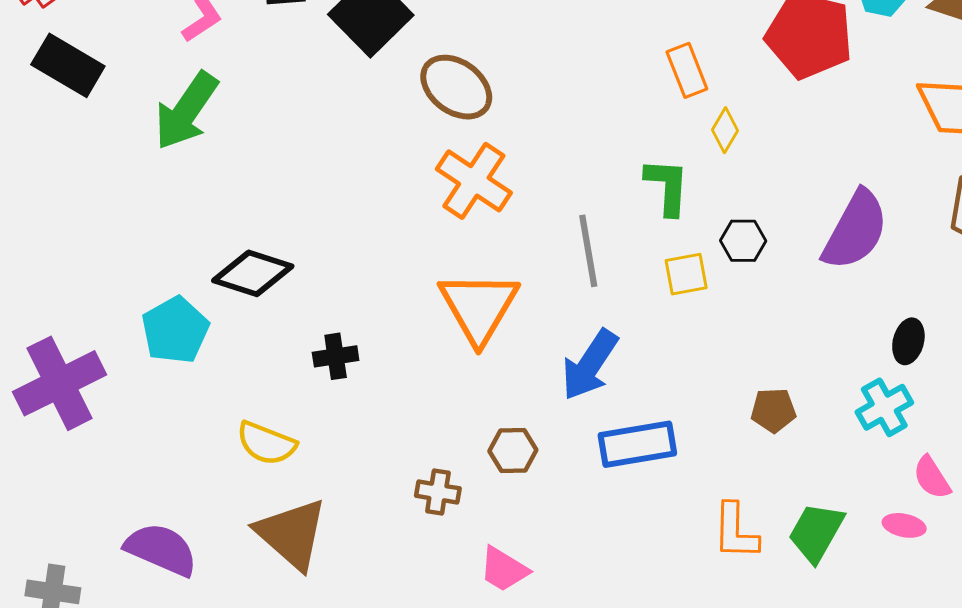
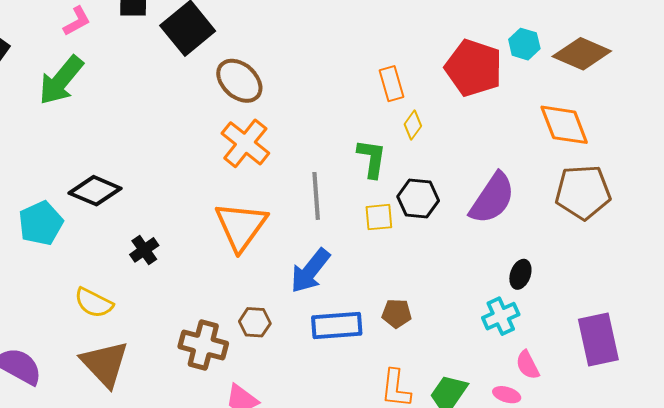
black hexagon: (743, 241) -> (418, 199), size x1.4
black cross: (336, 356) -> (144, 250), turned -32
brown pentagon: (773, 410) -> (397, 313), moved
brown cross: (438, 492) -> (203, 345), size x1.6

